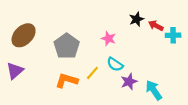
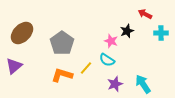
black star: (136, 19) -> (127, 31), moved
red arrow: (156, 26) -> (145, 14), moved
pink star: (109, 39) -> (111, 41), moved
purple star: (129, 82) -> (115, 84), moved

